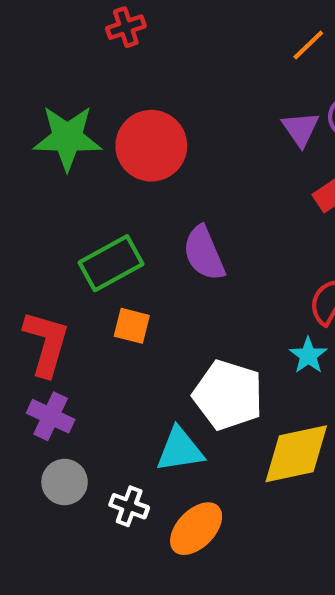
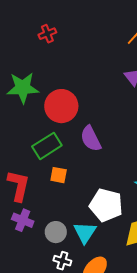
red circle: (151, 146) -> (61, 106), moved
cyan triangle: (180, 450) -> (85, 232), turned -45
gray circle: (65, 482) -> (56, 232), moved

